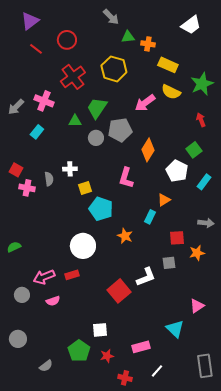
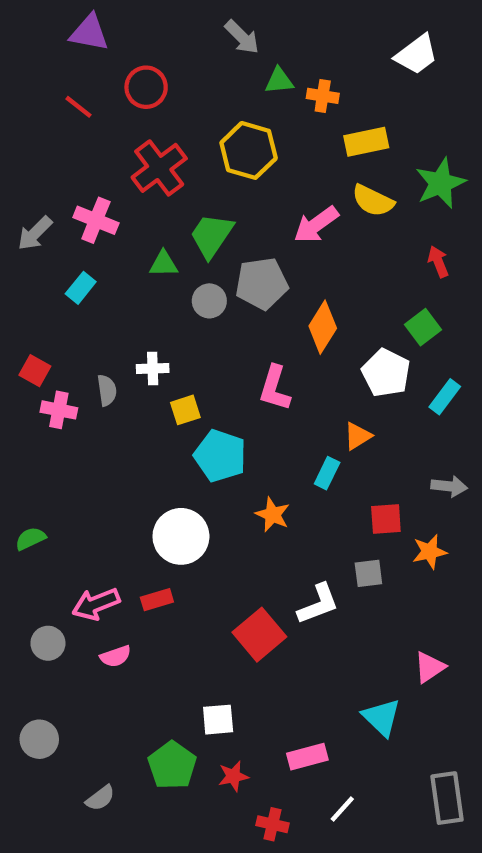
purple triangle: (30, 21) -> (89, 33), moved, turned 48
yellow rectangle: (168, 65) -> (366, 142), turned -36

